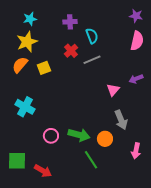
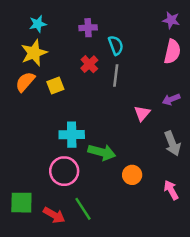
gray line: (92, 60) -> (116, 75), turned -60
cyan cross: (25, 107) -> (72, 135), moved, turned -30
gray arrow: (121, 120) -> (172, 143), moved
green arrow: (79, 135) -> (102, 152), moved
pink circle: (51, 136) -> (64, 171), size x1.5
pink arrow: (136, 151) -> (171, 190), turned 140
green line: (91, 160) -> (83, 209), moved

